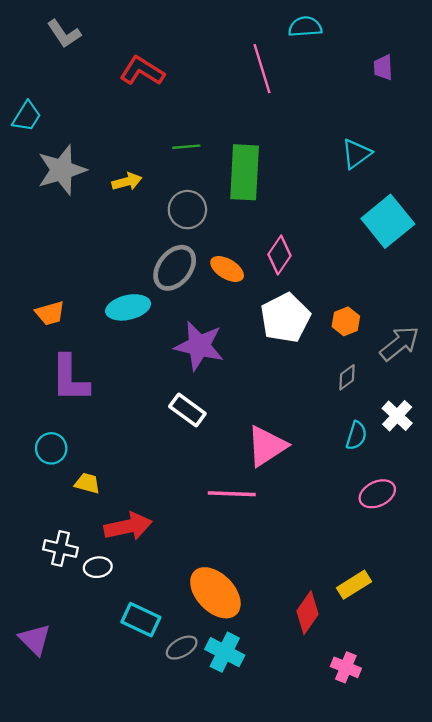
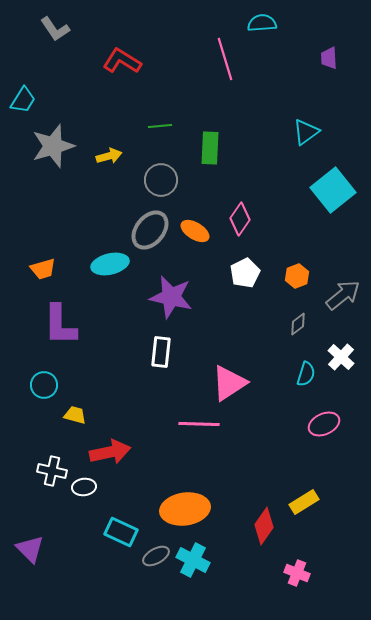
green rectangle: (245, 172) -> (210, 148), size x0.7
white pentagon: (285, 318) -> (245, 273), size x0.7
white rectangle: (187, 410) -> (161, 352), turned 60
orange ellipse: (215, 593) -> (185, 509), turned -54

